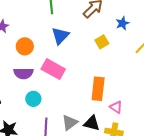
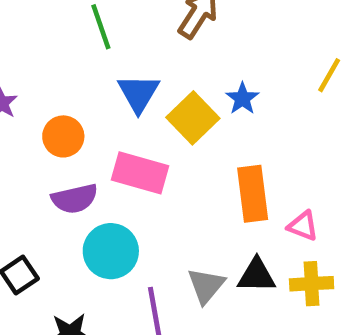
blue star: (122, 23) -> (242, 99), moved
yellow square: (102, 42) -> (193, 118), moved, size x1.5
cyan circle: (33, 99) -> (111, 251), size x1.5

